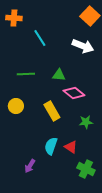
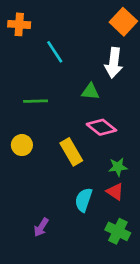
white arrow: (83, 46) -> (114, 63), turned 75
green triangle: (59, 75) -> (90, 92), moved
cyan semicircle: (51, 146) -> (84, 200), moved
red triangle: (71, 147) -> (115, 192), moved

